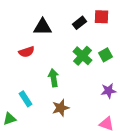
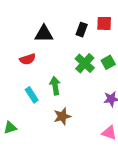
black rectangle: (80, 23) -> (82, 30), turned -32
cyan rectangle: (26, 99) -> (32, 95), moved

